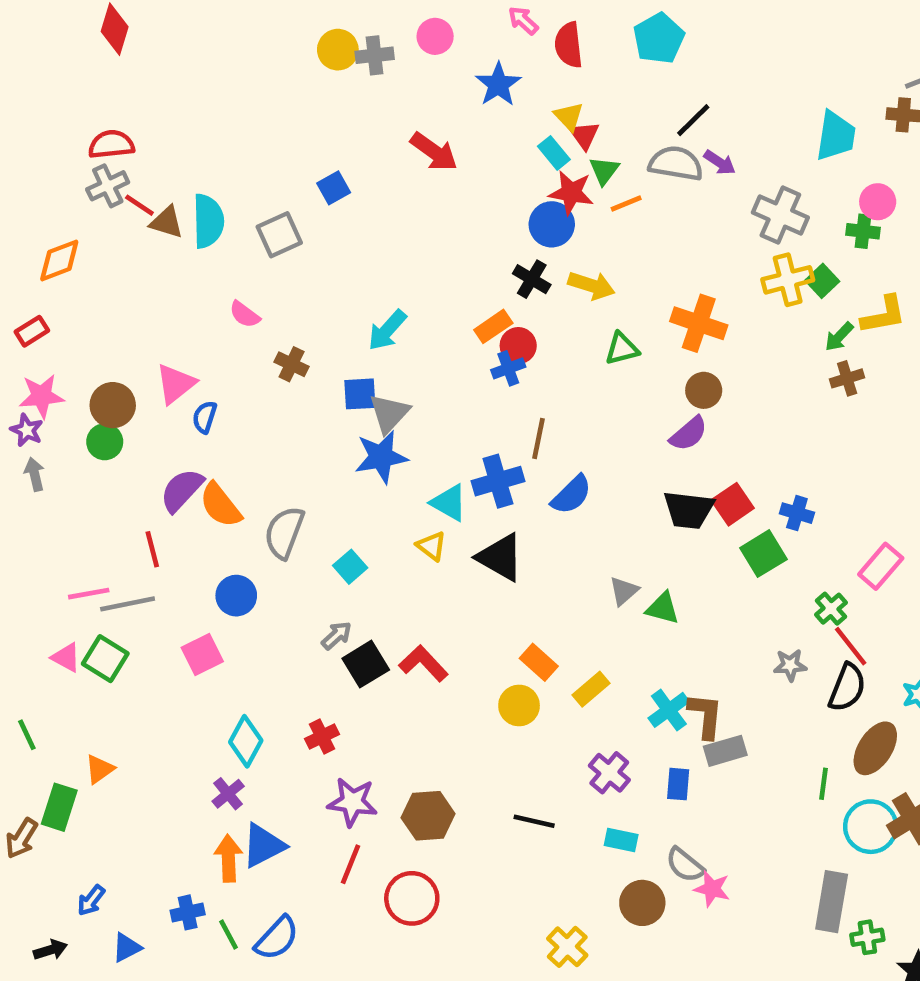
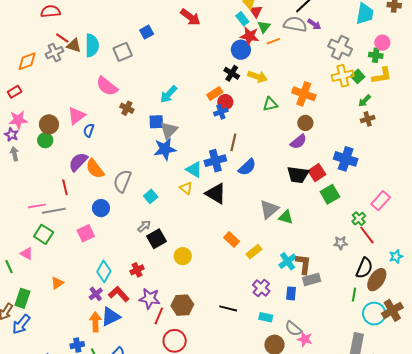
gray cross: (108, 186) -> (54, 53), moved
pink semicircle: (245, 314) -> (107, 86), size x1.6
yellow L-shape: (884, 315) -> (382, 76), moved
blue cross: (797, 513) -> (346, 159), moved, size x1.6
gray triangle: (624, 591) -> (269, 209), size x1.5
pink triangle: (66, 657) -> (27, 253), moved
red L-shape: (423, 663) -> (119, 294), moved
black semicircle: (847, 688) -> (364, 268), moved
yellow circle: (519, 705) -> (183, 256), moved
orange triangle: (100, 769) -> (57, 283), moved
red line: (351, 864) -> (159, 316), moved
blue arrow: (91, 900) -> (21, 324), moved, size x1.5

